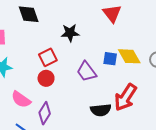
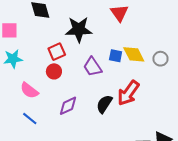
black star: (70, 33) -> (79, 29), size x1.5
black semicircle: (101, 110) -> (104, 104), turned 126
purple diamond: (45, 113) -> (68, 106), moved, turned 30

